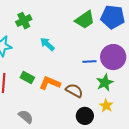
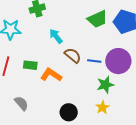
green rectangle: (27, 77) -> (30, 65), turned -32
brown semicircle: (74, 91) -> (73, 55), moved
black circle: (85, 116) -> (69, 112), moved

